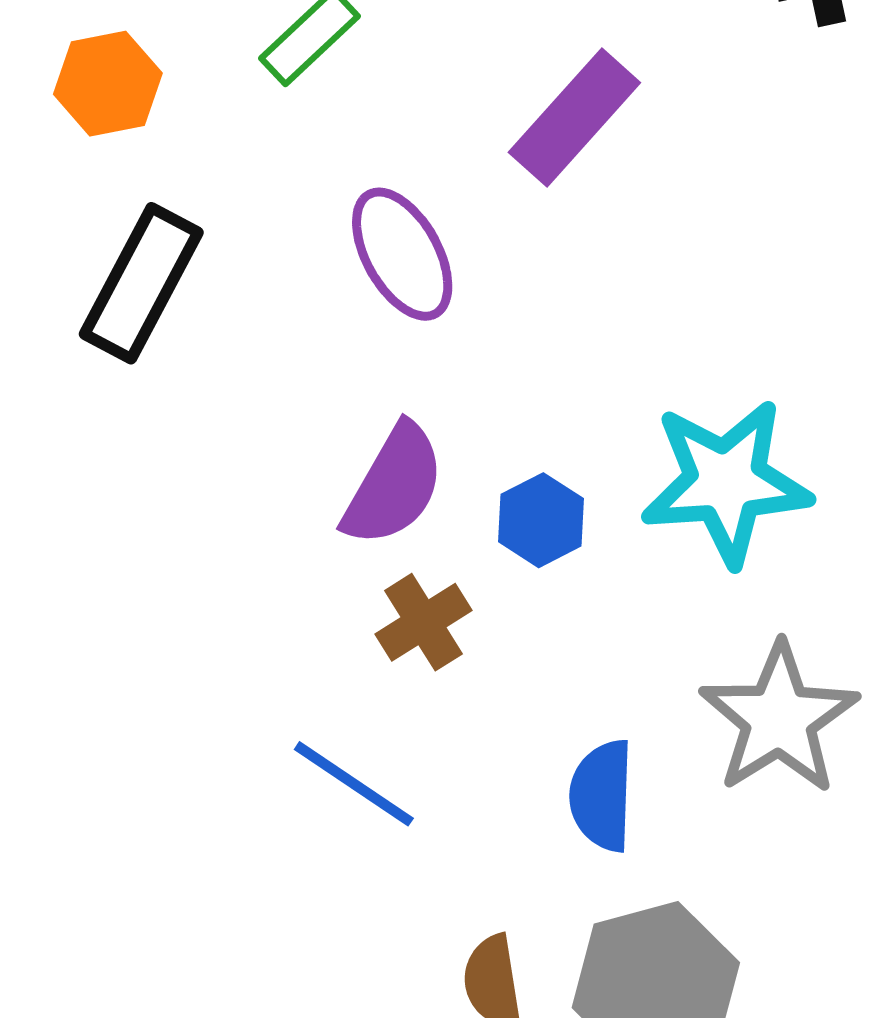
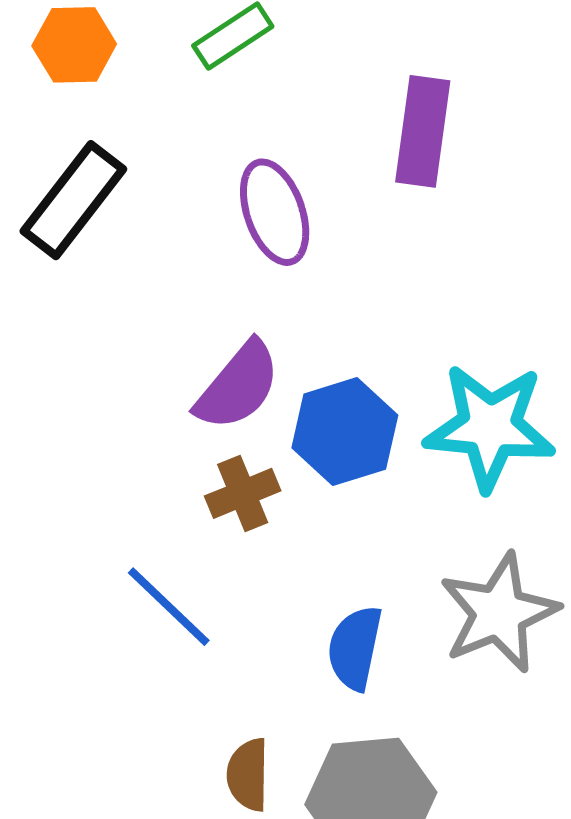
purple rectangle: (574, 117) -> (423, 131), turned -44
blue hexagon: (541, 520) -> (345, 432), size x1.5

